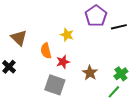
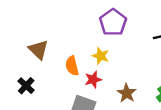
purple pentagon: (96, 16) -> (113, 22), moved
yellow star: (67, 35) -> (101, 56), moved

